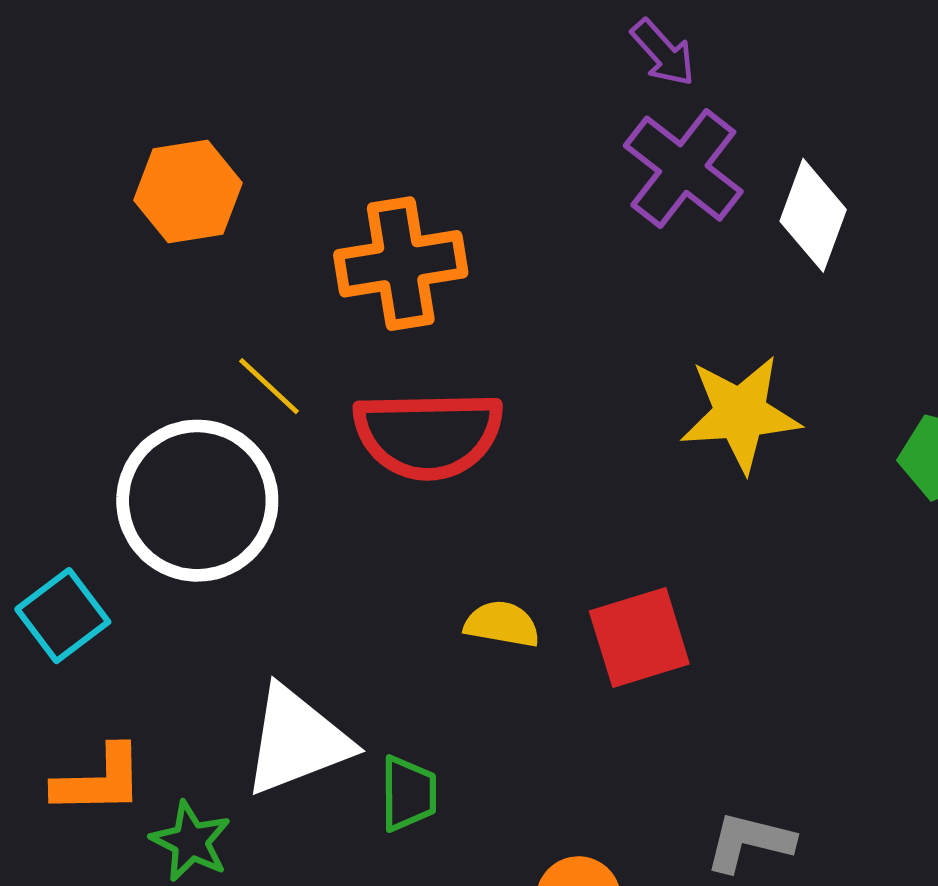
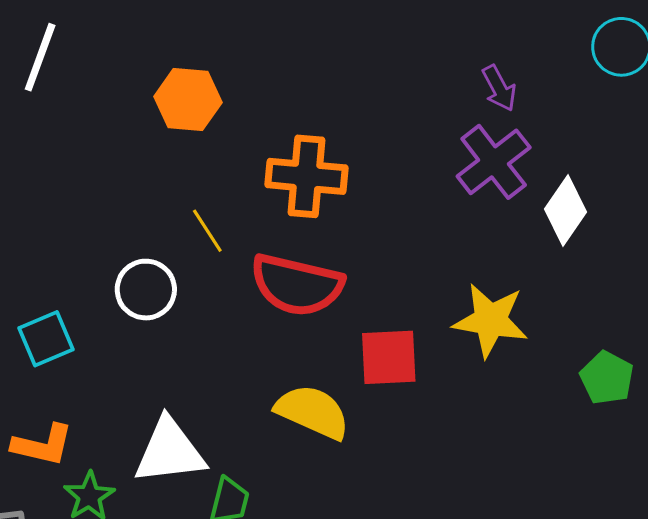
white circle: (197, 501) -> (146, 290), size x0.6
yellow semicircle: (502, 624) -> (313, 412), size x1.6
red square: (639, 637) -> (389, 357), moved

